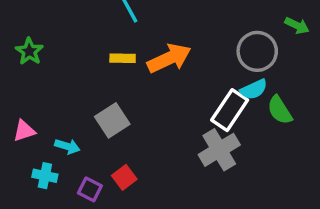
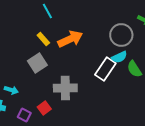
yellow rectangle: (123, 58) -> (43, 39), turned 48
gray square: (112, 120) -> (37, 63), moved
gray cross: (219, 150) -> (65, 88), moved, turned 30

